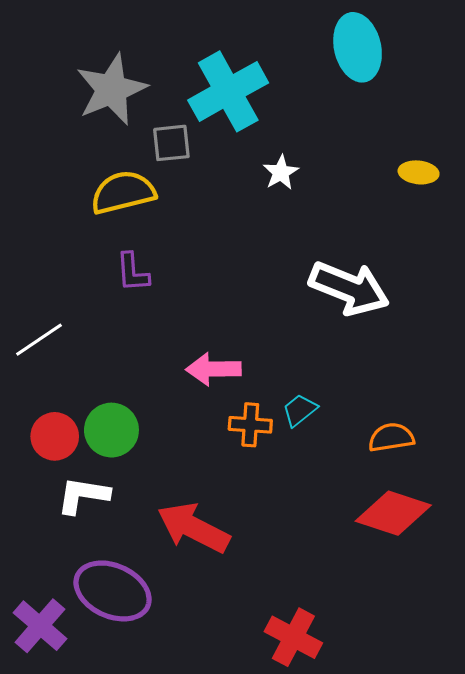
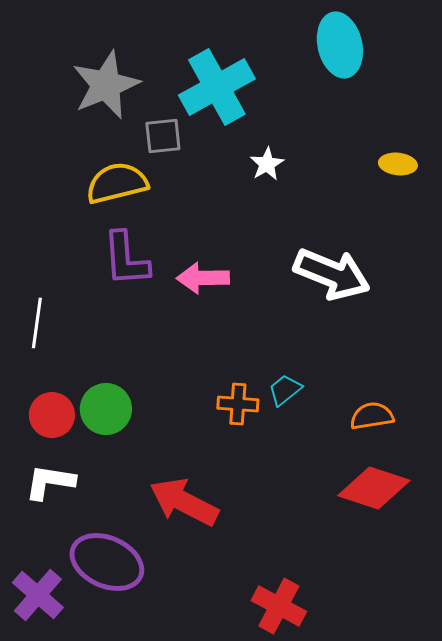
purple L-shape: (133, 272) -> (126, 259), size x1.5
white line: (39, 340) -> (37, 323), turned -48
pink arrow: (213, 369) -> (203, 278), moved
white L-shape: (83, 495) -> (50, 482), moved

